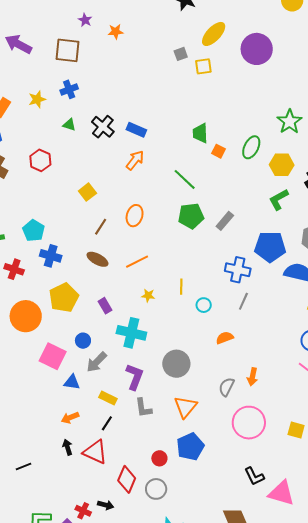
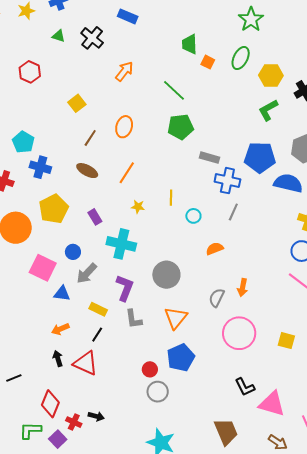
green star: (290, 122) -> (251, 19), moved
blue rectangle: (136, 130) -> (128, 16), moved
gray rectangle: (225, 221) -> (209, 158), moved, turned 66
orange line: (137, 262) -> (127, 173), turned -30
red diamond: (127, 479) -> (50, 404), moved
gray circle: (156, 489) -> (158, 392), moved

